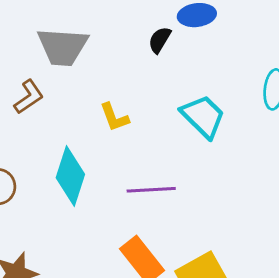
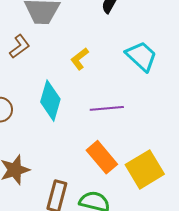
yellow L-shape: (114, 117) -> (80, 59), turned 75

